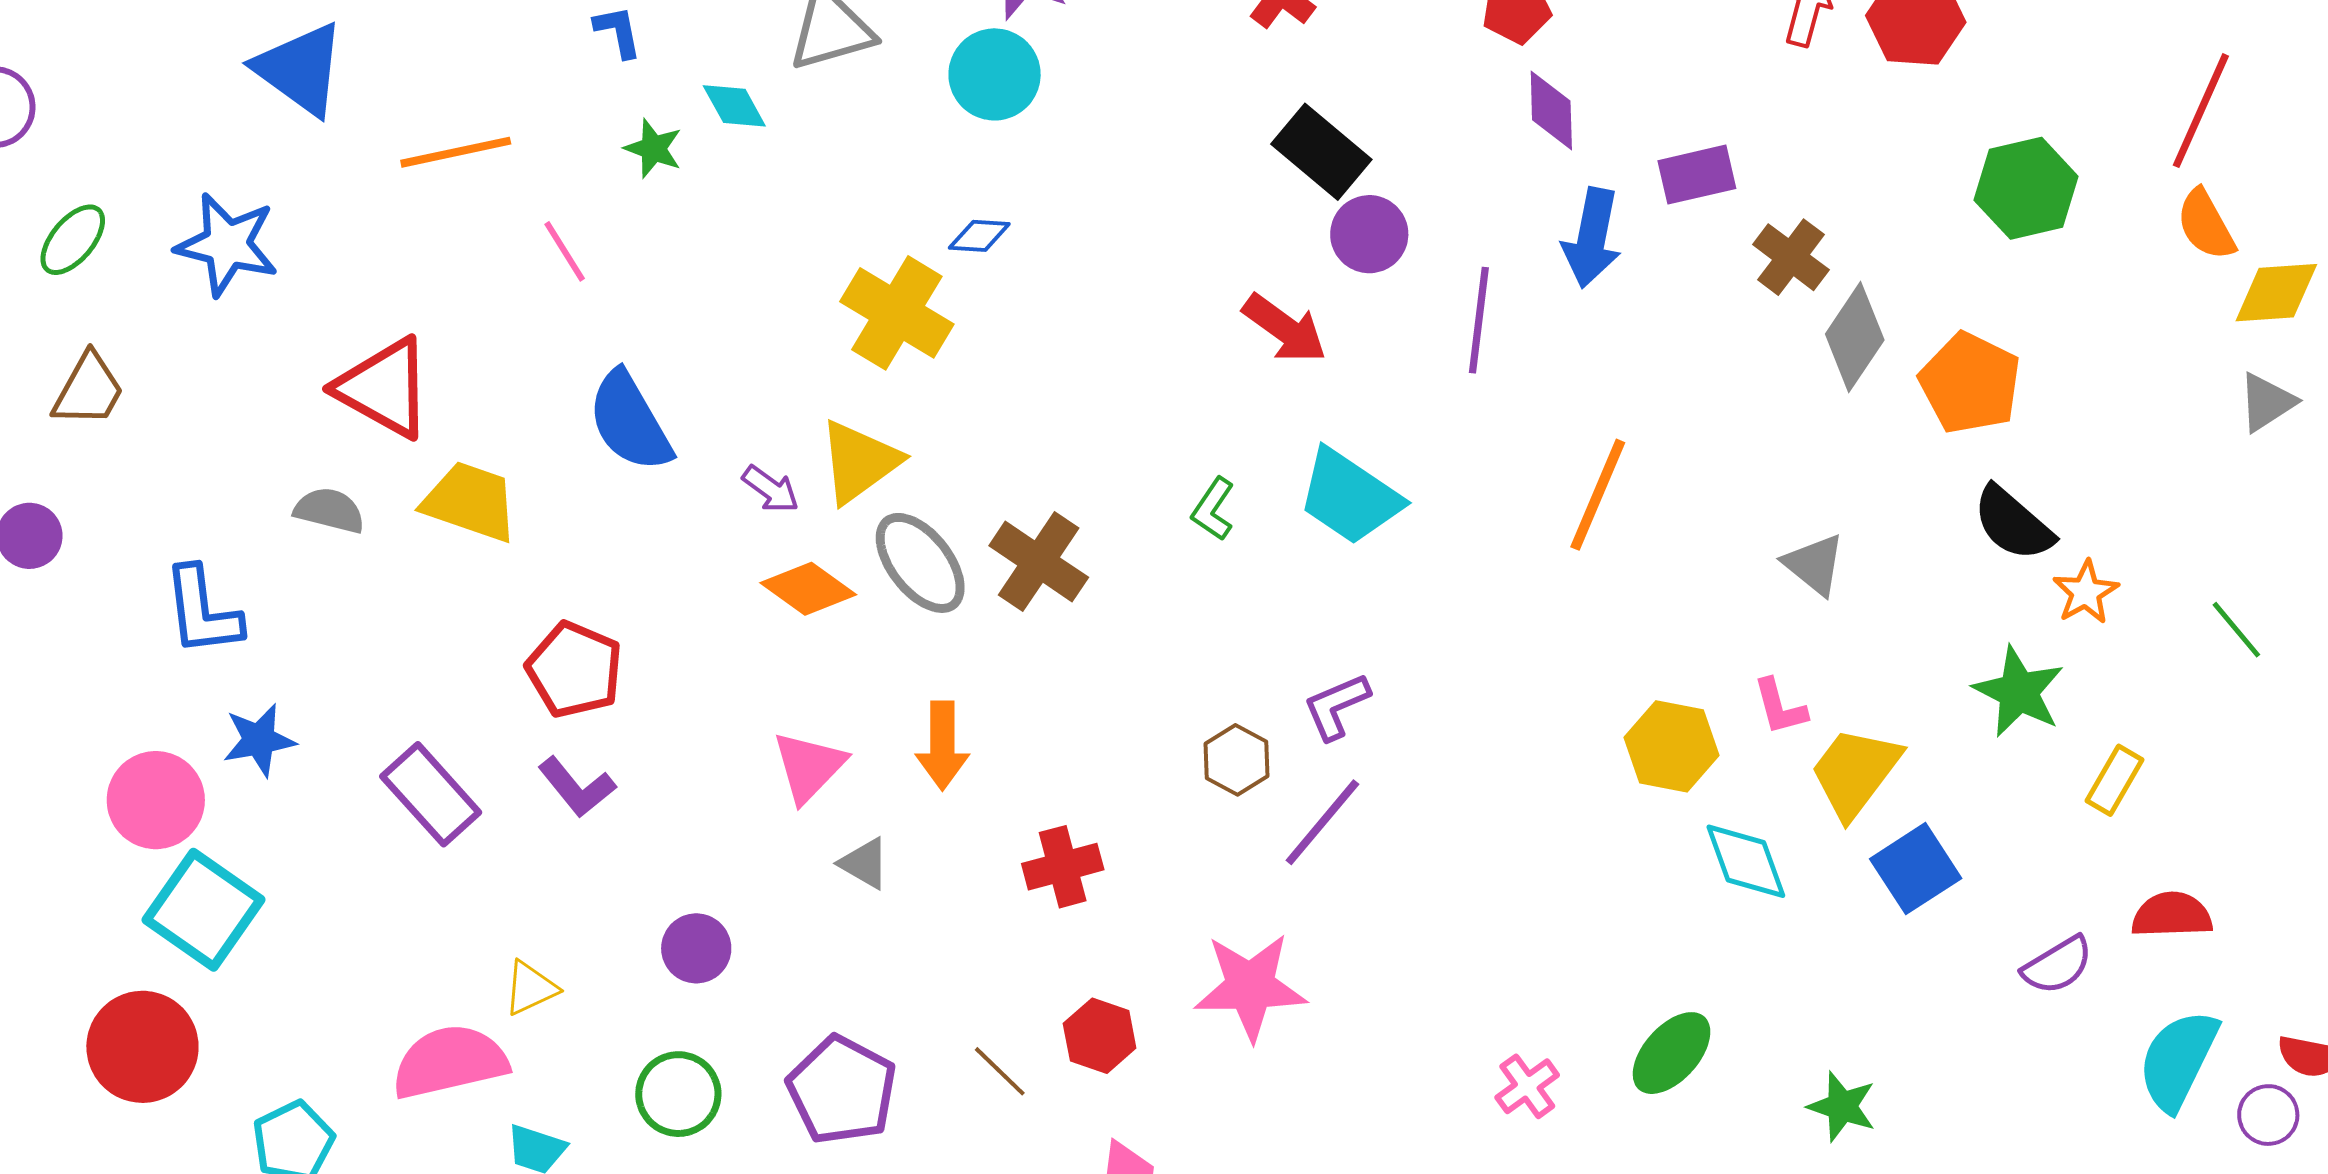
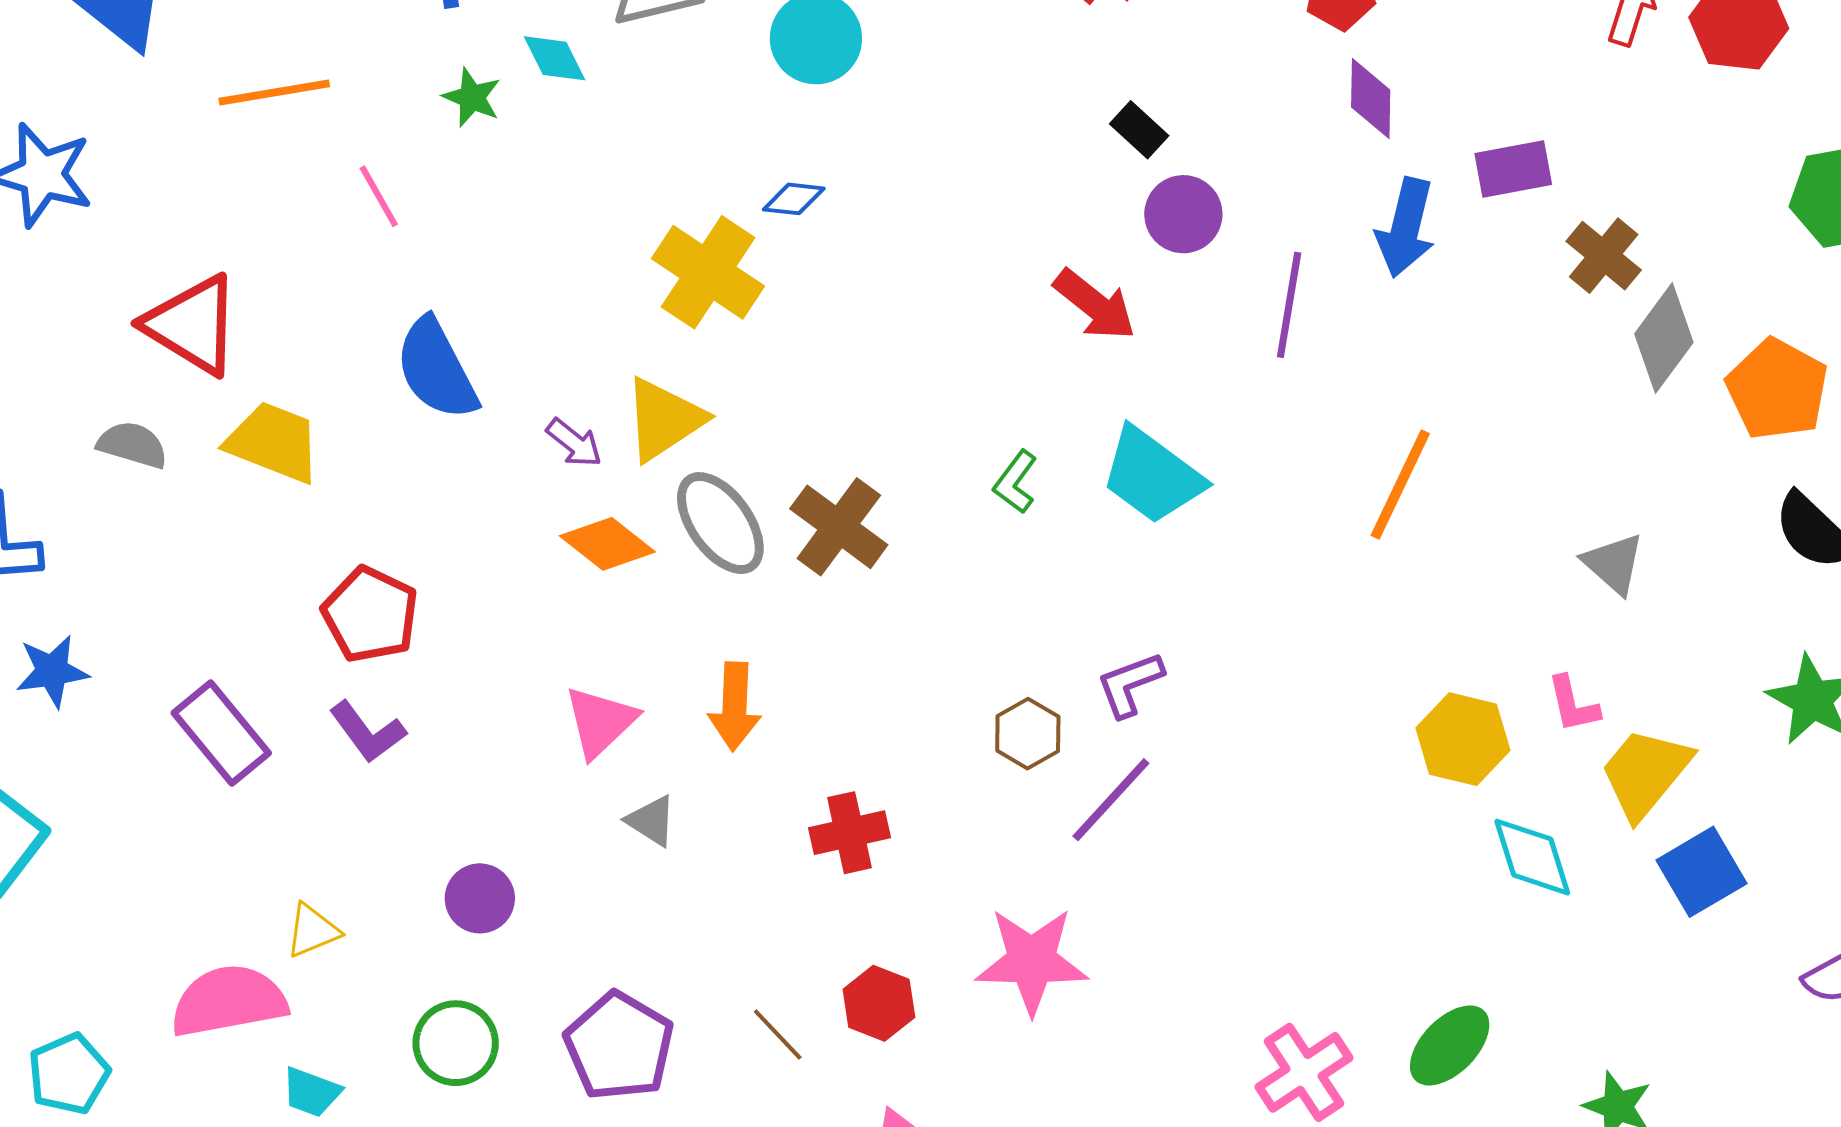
black rectangle: (1321, 152) -> (1139, 130), size x0.6
pink cross: (1527, 1086) -> (1304, 1072), size x1.5

